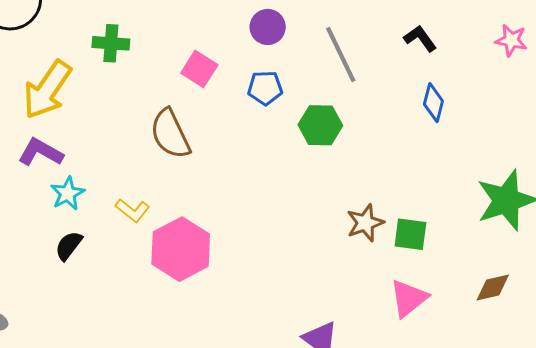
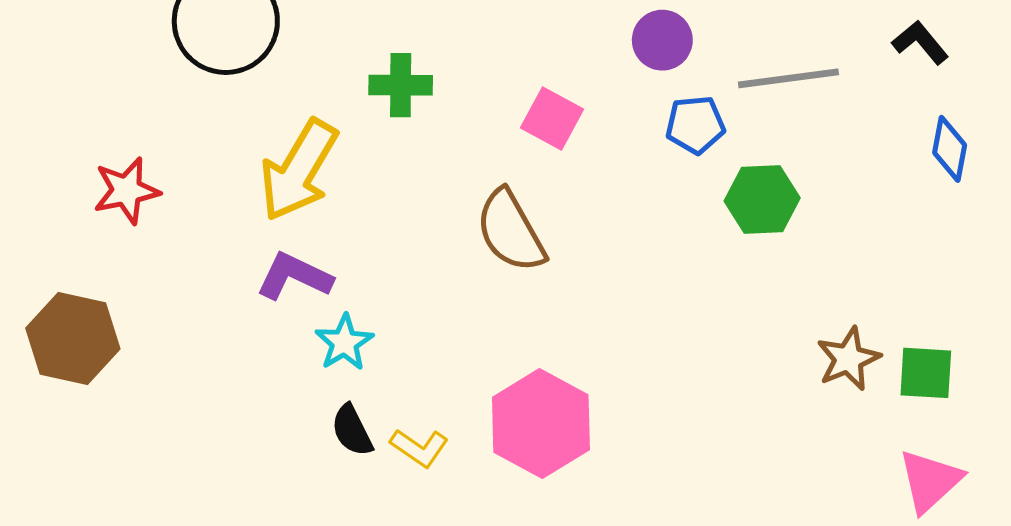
gray line: (341, 55) -> (788, 78), turned -68
blue pentagon: (265, 88) -> (695, 125), moved
yellow L-shape: (132, 210) -> (419, 448), moved
black semicircle: (69, 246) -> (352, 430), turned -60

